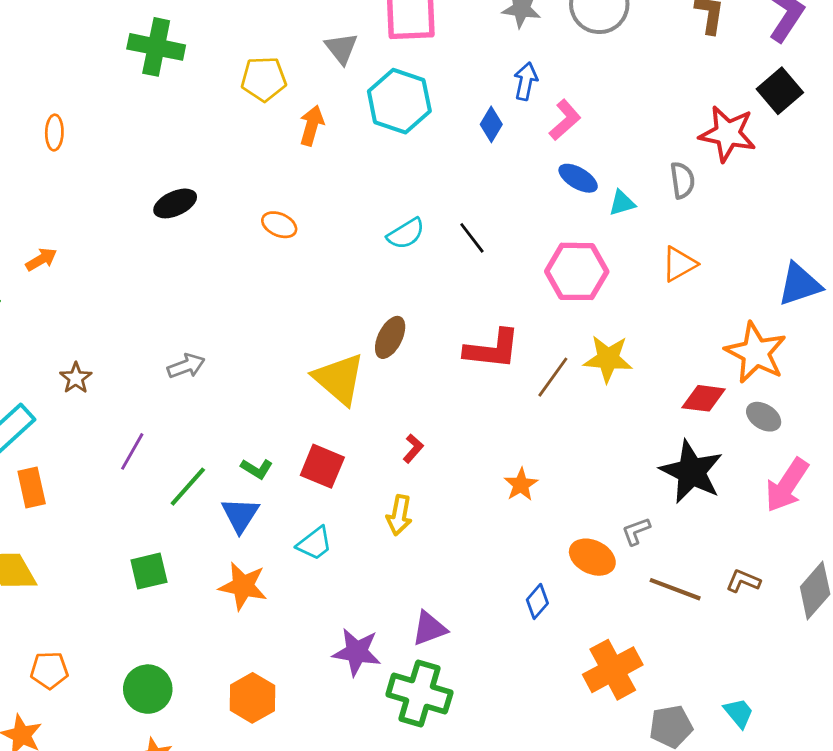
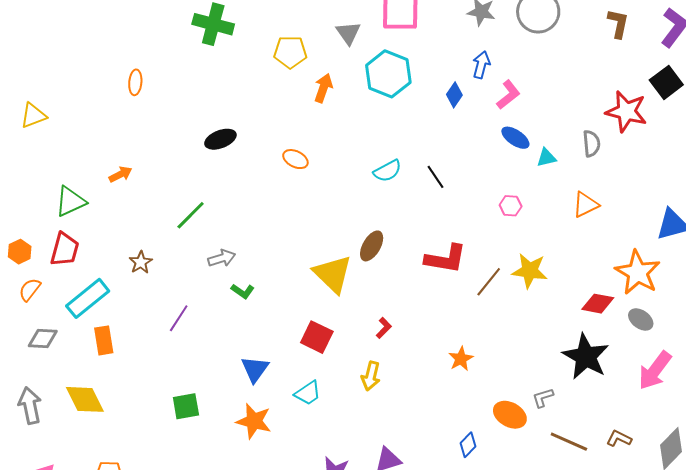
pink hexagon: (577, 271) -> (511, 206), size x0.5
green L-shape: (257, 469) -> (243, 291), moved
green line: (188, 487) -> (191, 215), moved

